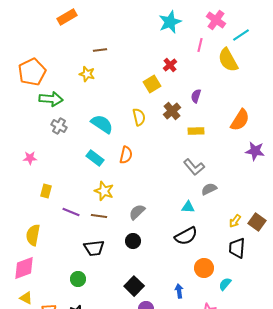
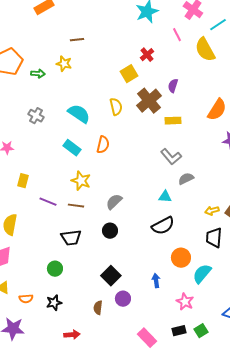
pink line: (200, 45) -> (177, 35), turned -40
green arrow: (51, 99) -> (38, 74), moved, size x0.6
brown cross: (172, 111) -> (149, 101), size x1.4
yellow arrow: (235, 221) -> (212, 211), turned 40
cyan semicircle: (225, 284) -> (202, 274), size x1.5

